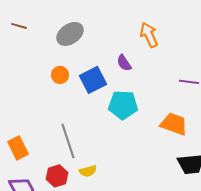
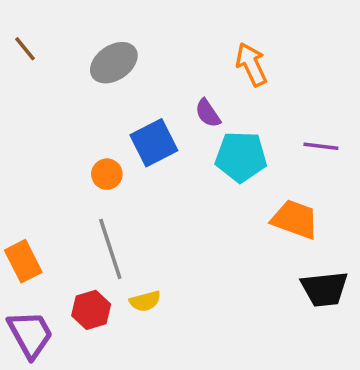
brown line: (19, 26) -> (25, 49), turned 35
orange circle: (60, 75) -> (107, 174), moved
cyan pentagon: (123, 105) -> (241, 157), moved

